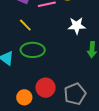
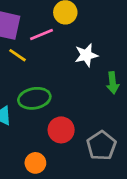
yellow line: (25, 25) -> (17, 55), moved
red circle: (46, 88) -> (61, 130), moved

